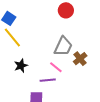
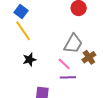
purple line: (48, 80) -> (68, 77), moved

